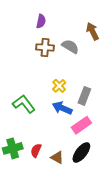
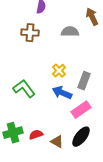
gray semicircle: (70, 46) -> (70, 32), turned -30
brown cross: (45, 47) -> (30, 33), moved
red semicircle: (36, 150) -> (36, 135), turned 48

